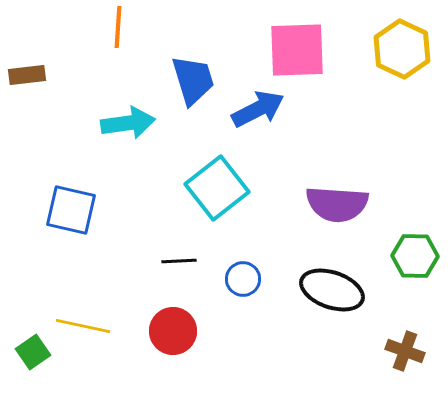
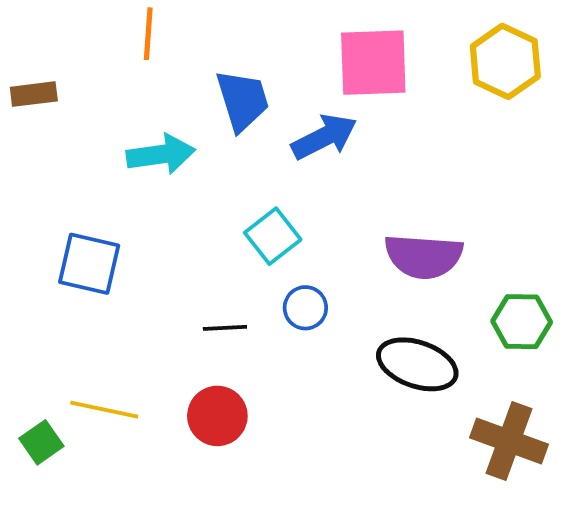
cyan square: (217, 188) -> (273, 236), size x0.7
blue circle: (243, 279) -> (305, 308), moved
brown cross: (405, 351) -> (509, 441), size x1.5

